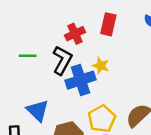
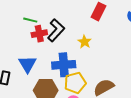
red cross: (75, 34) -> (39, 34), moved
blue cross: (80, 80) -> (64, 65), moved

